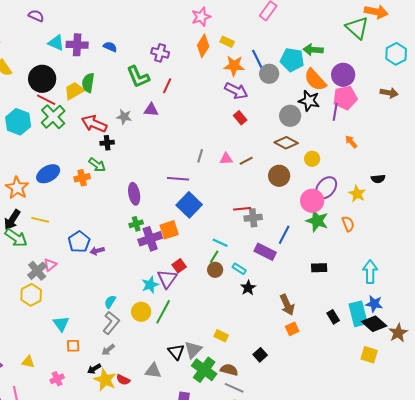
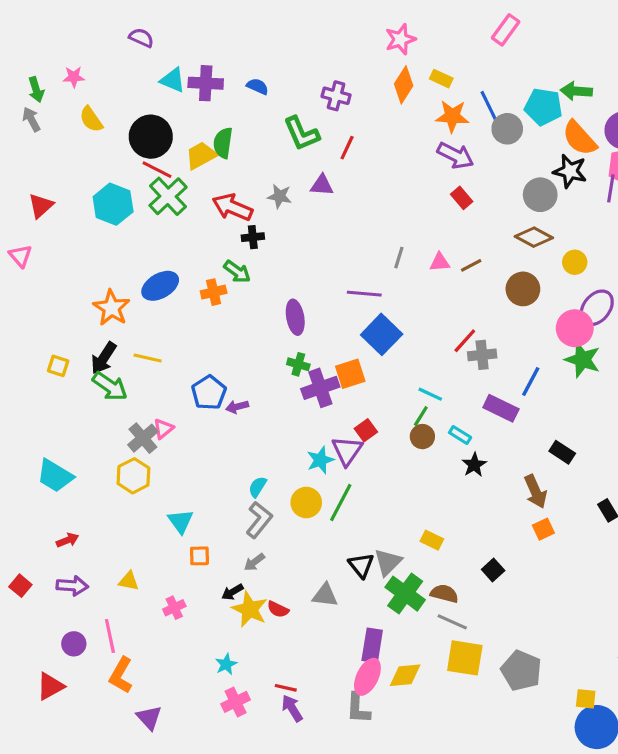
red line: (242, 209) -> (465, 341), turned -42
green cross: (136, 224) -> (298, 364), turned 32
black rectangle: (319, 268) -> (562, 452), moved, turned 35

